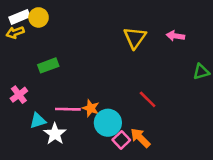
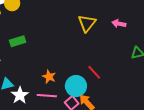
pink line: (68, 109) -> (47, 96), moved
cyan circle: (108, 123) -> (76, 86), moved

